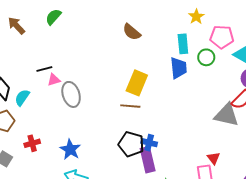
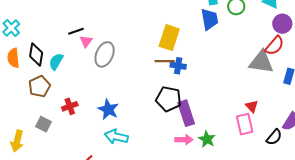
pink triangle: (54, 80) -> (86, 41), turned -32
gray ellipse: (71, 94) -> (105, 54), turned 45
blue cross: (149, 143) -> (178, 66), moved

